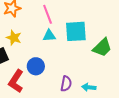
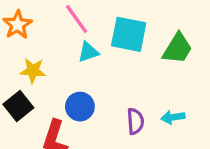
cyan square: (76, 31) -> (129, 34), turned 30

